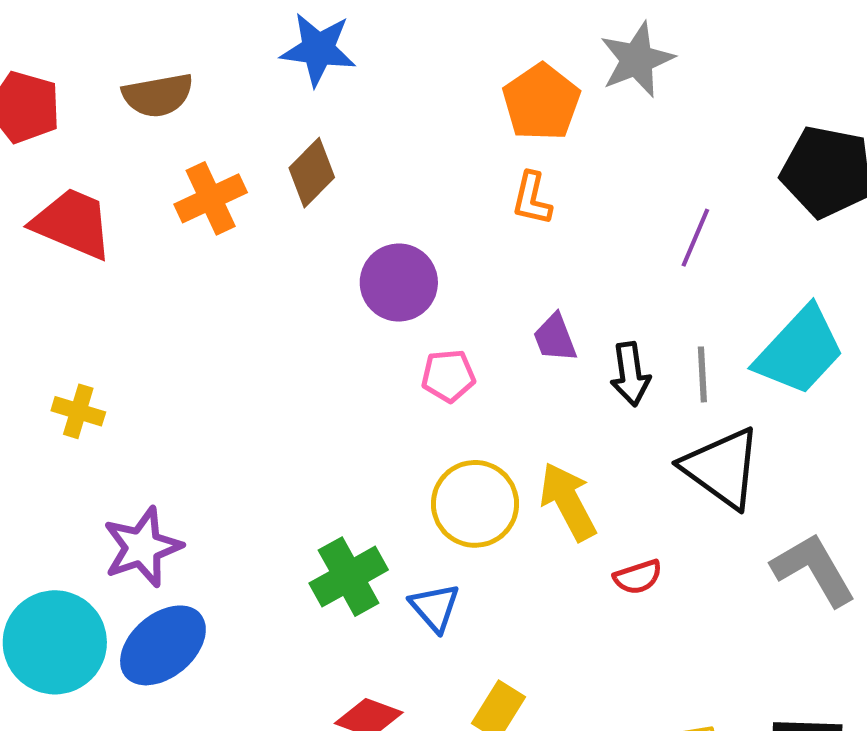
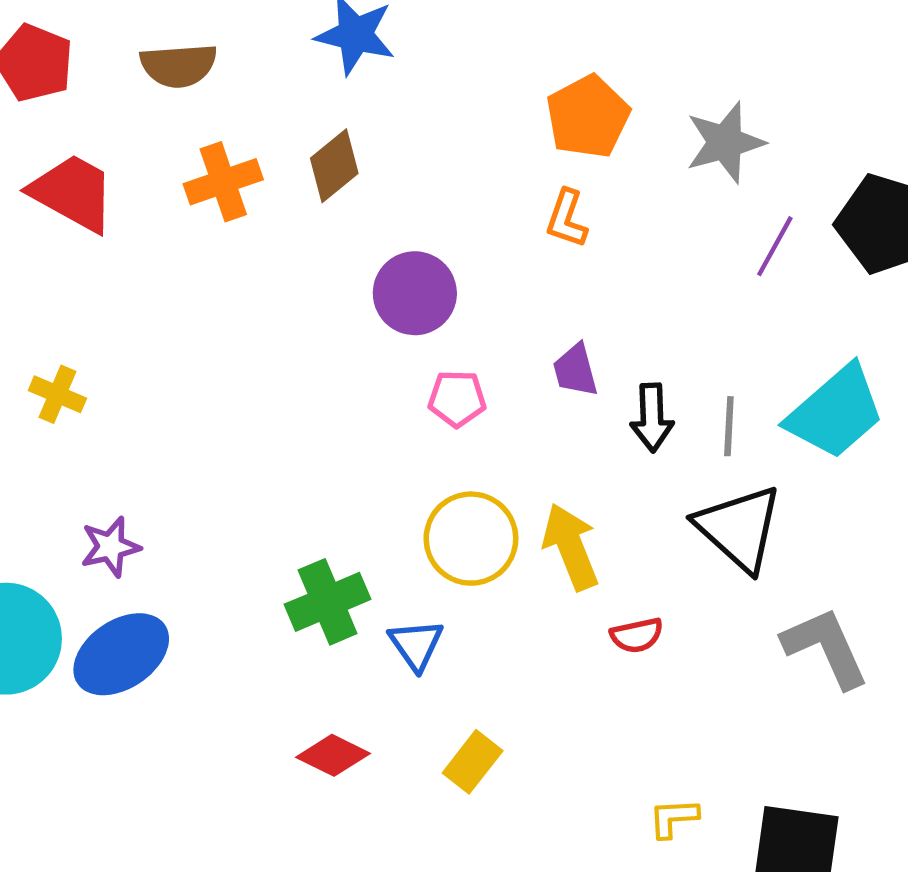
gray star: (637, 60) -> (725, 142), moved
purple line: (695, 238) -> (775, 246), moved
purple star: (142, 547) -> (110, 547), size x0.7

